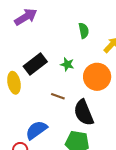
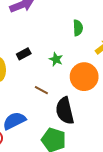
black rectangle: (35, 64) -> (24, 54), size x0.6

